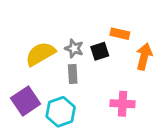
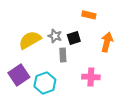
orange rectangle: (120, 34) -> (89, 15), moved
gray rectangle: (73, 74) -> (63, 55), moved

